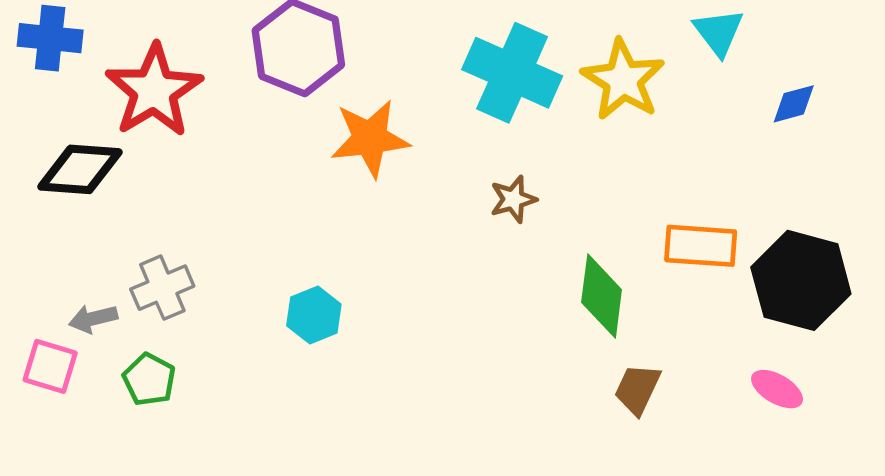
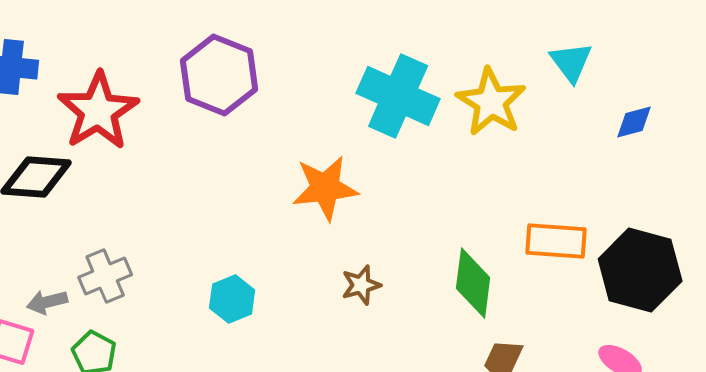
orange star: (370, 138) -> (325, 188), moved
brown star: (513, 199) -> (361, 285), moved

